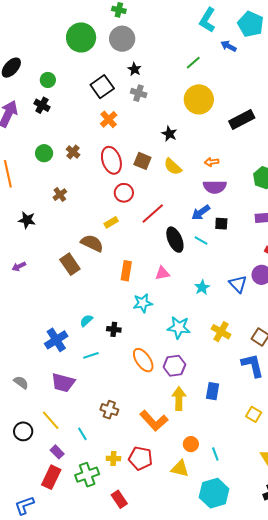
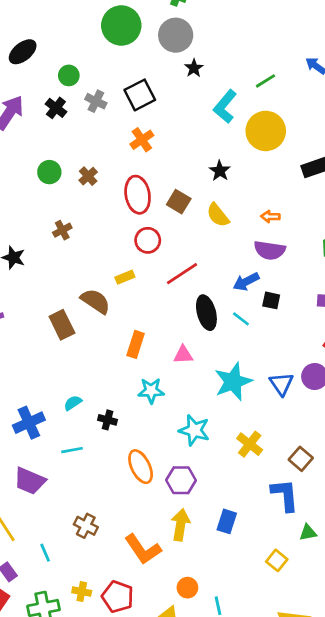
cyan L-shape: (207, 20) -> (225, 106), moved
black star: (134, 69) -> (194, 68), moved
gray cross: (139, 93) -> (96, 101), moved
cyan star: (202, 287) -> (233, 382), size x1.8

